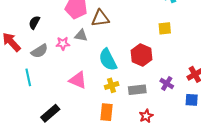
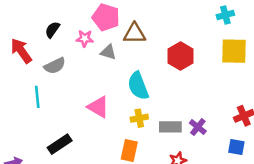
yellow square: (165, 28) -> (234, 51), moved, size x1.6
pink star: (63, 43) -> (85, 38), moved
red hexagon: (141, 55) -> (180, 56), moved
purple cross: (167, 83) -> (198, 127), moved

